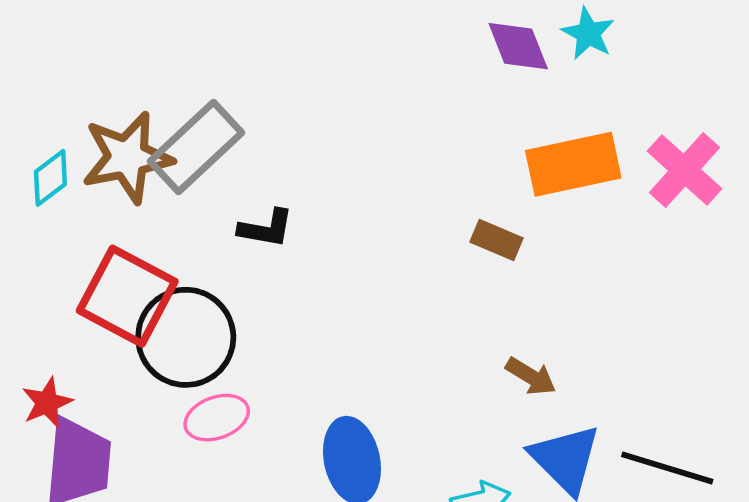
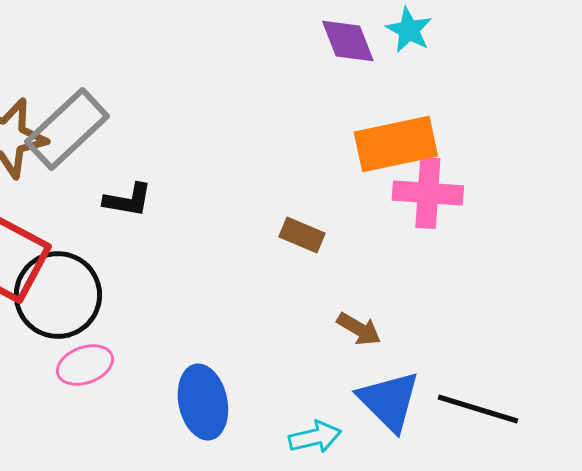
pink cross: (684, 170) -> (428, 193), moved, turned -38
brown rectangle: (496, 240) -> (302, 235), moved

